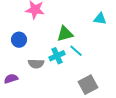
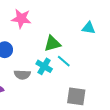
cyan cross: (57, 56) -> (44, 66), turned -35
gray square: (88, 85) -> (76, 96), turned 36

